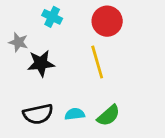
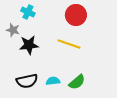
cyan cross: (52, 17) -> (28, 12), moved
yellow line: (97, 62) -> (69, 44), turned -55

